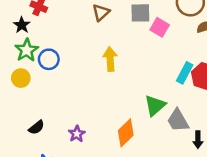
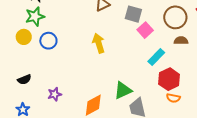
blue circle: (49, 59) -> (48, 41), moved
yellow arrow: (110, 59) -> (99, 43), turned -30
cyan rectangle: (185, 73) -> (156, 57), moved

